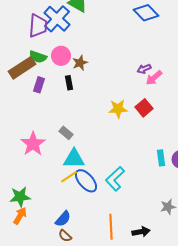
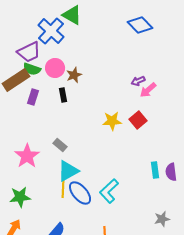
purple trapezoid: (38, 26) -> (29, 52), moved, turned 60
cyan triangle: (74, 159) -> (68, 171), turned -30
yellow line: (69, 177) -> (63, 189), turned -54
green star: (20, 197) -> (20, 197), moved

